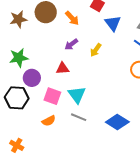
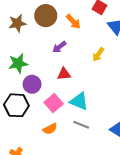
purple arrow: (71, 44) -> (59, 47), moved
cyan triangle: (77, 95) -> (79, 101), turned -30
pink square: (52, 96) -> (54, 103), turned 30

